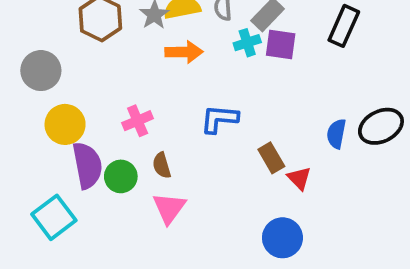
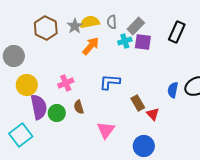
orange arrow: (184, 52) -> (91, 46), turned -48
pink triangle: (169, 208) -> (106, 130), moved

